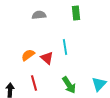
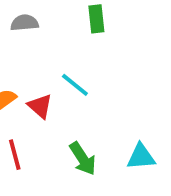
cyan line: (65, 47) -> (75, 85), turned -42
cyan triangle: (99, 84) -> (141, 157), turned 42

